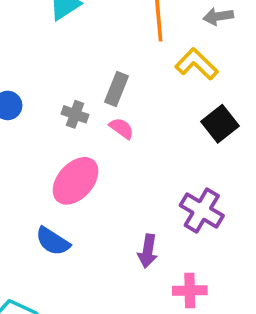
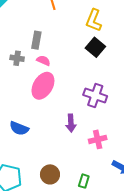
yellow L-shape: (197, 64) -> (94, 20), moved, turned -100
pink ellipse: (76, 181) -> (43, 86), moved

